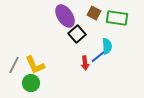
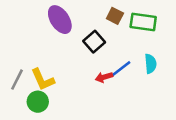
purple ellipse: (65, 16) -> (60, 20), moved
cyan semicircle: (107, 46) -> (151, 64), moved
red arrow: (85, 63) -> (104, 77), turned 80

